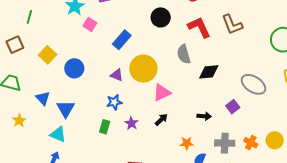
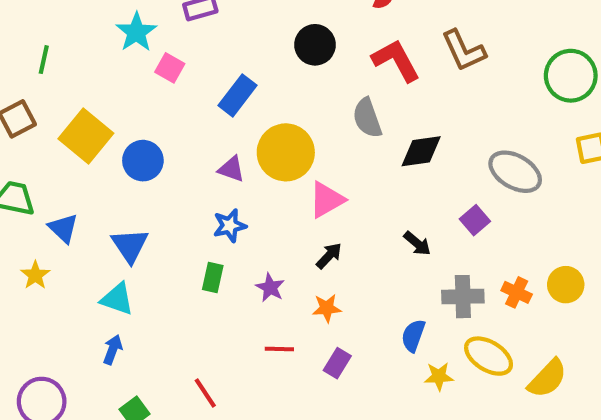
yellow square: (48, 55) -> (86, 136), size x1.4
blue triangle: (43, 98) -> (63, 228), moved
black arrow: (204, 116) -> (417, 243), turned 40
purple star: (131, 123) -> (270, 288), moved
orange star: (187, 143) -> (327, 308), moved

